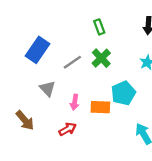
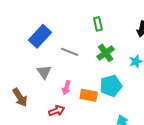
green cross: (101, 58) -> (106, 53), moved
gray line: (72, 62) -> (70, 52), turned 48

